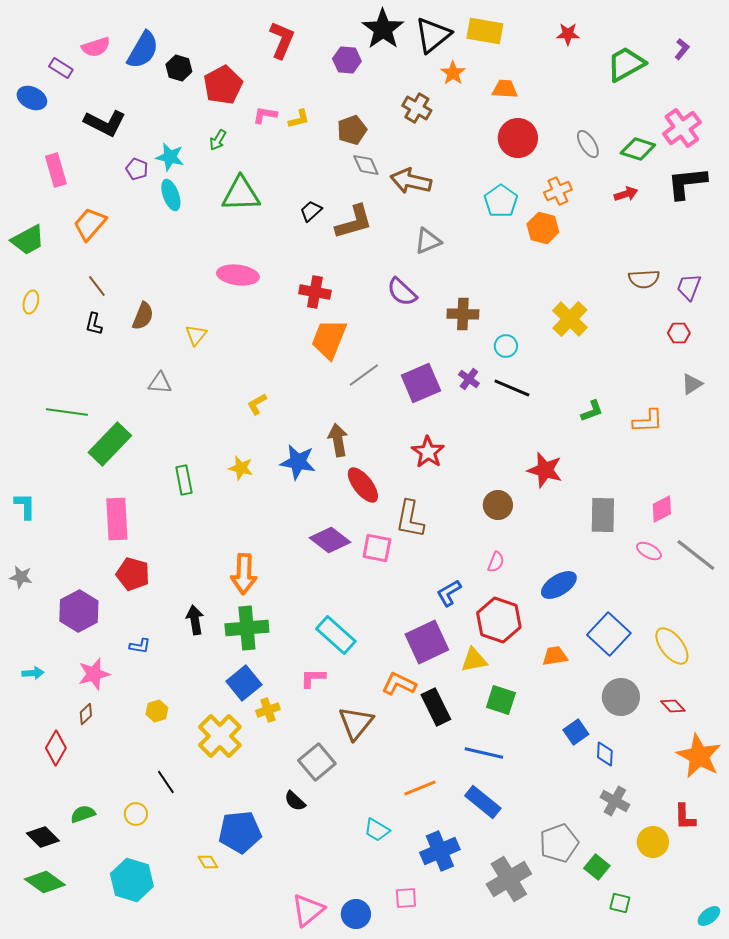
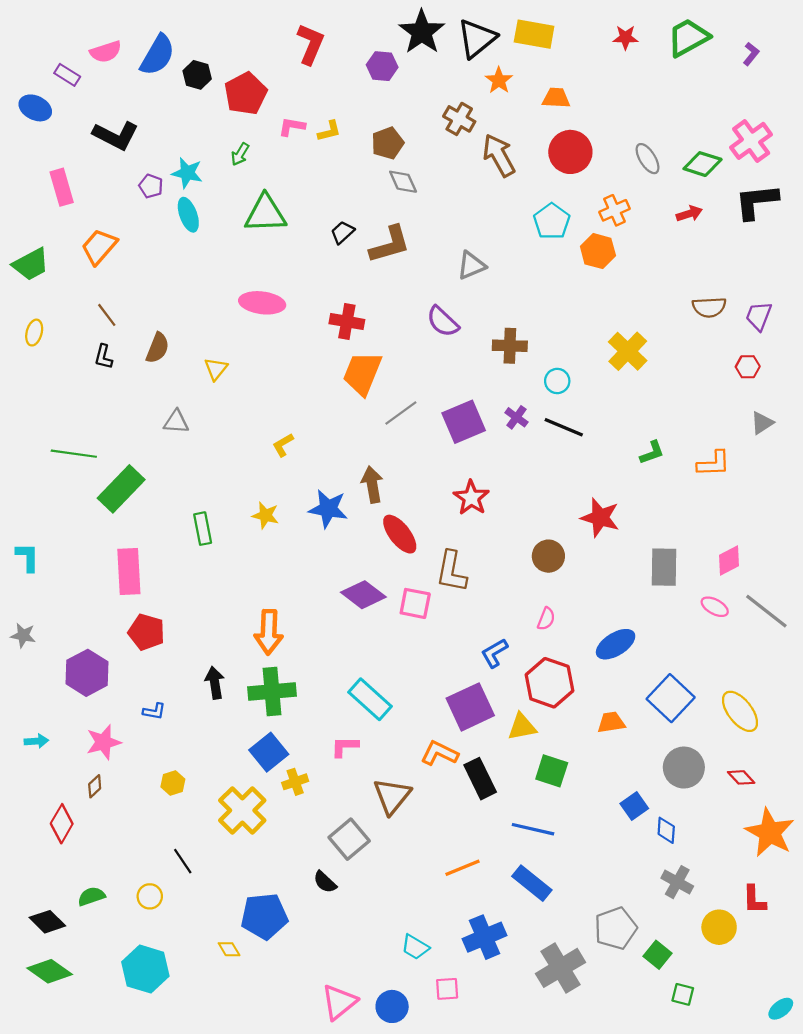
green trapezoid: (626, 64) -> (688, 37), moved
brown arrow: (411, 181) -> (499, 155), moved, turned 48
cyan trapezoid: (377, 830) -> (415, 947), moved

